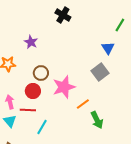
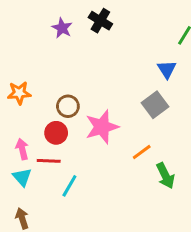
purple star: (31, 42) -> (62, 28), moved
orange line: (83, 104) -> (142, 152), moved
green arrow: (97, 120) -> (165, 176), moved

